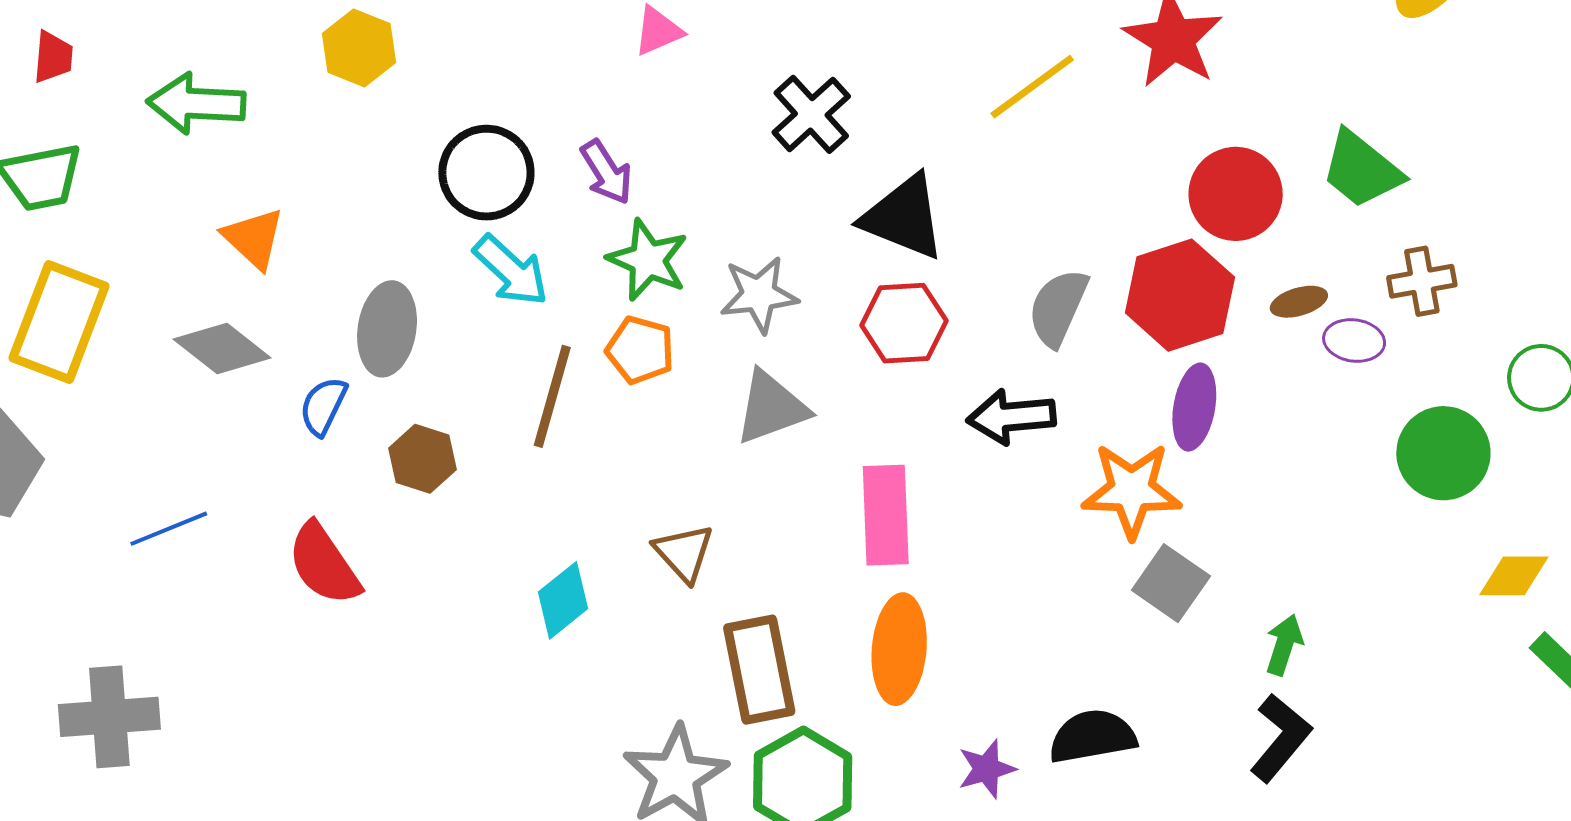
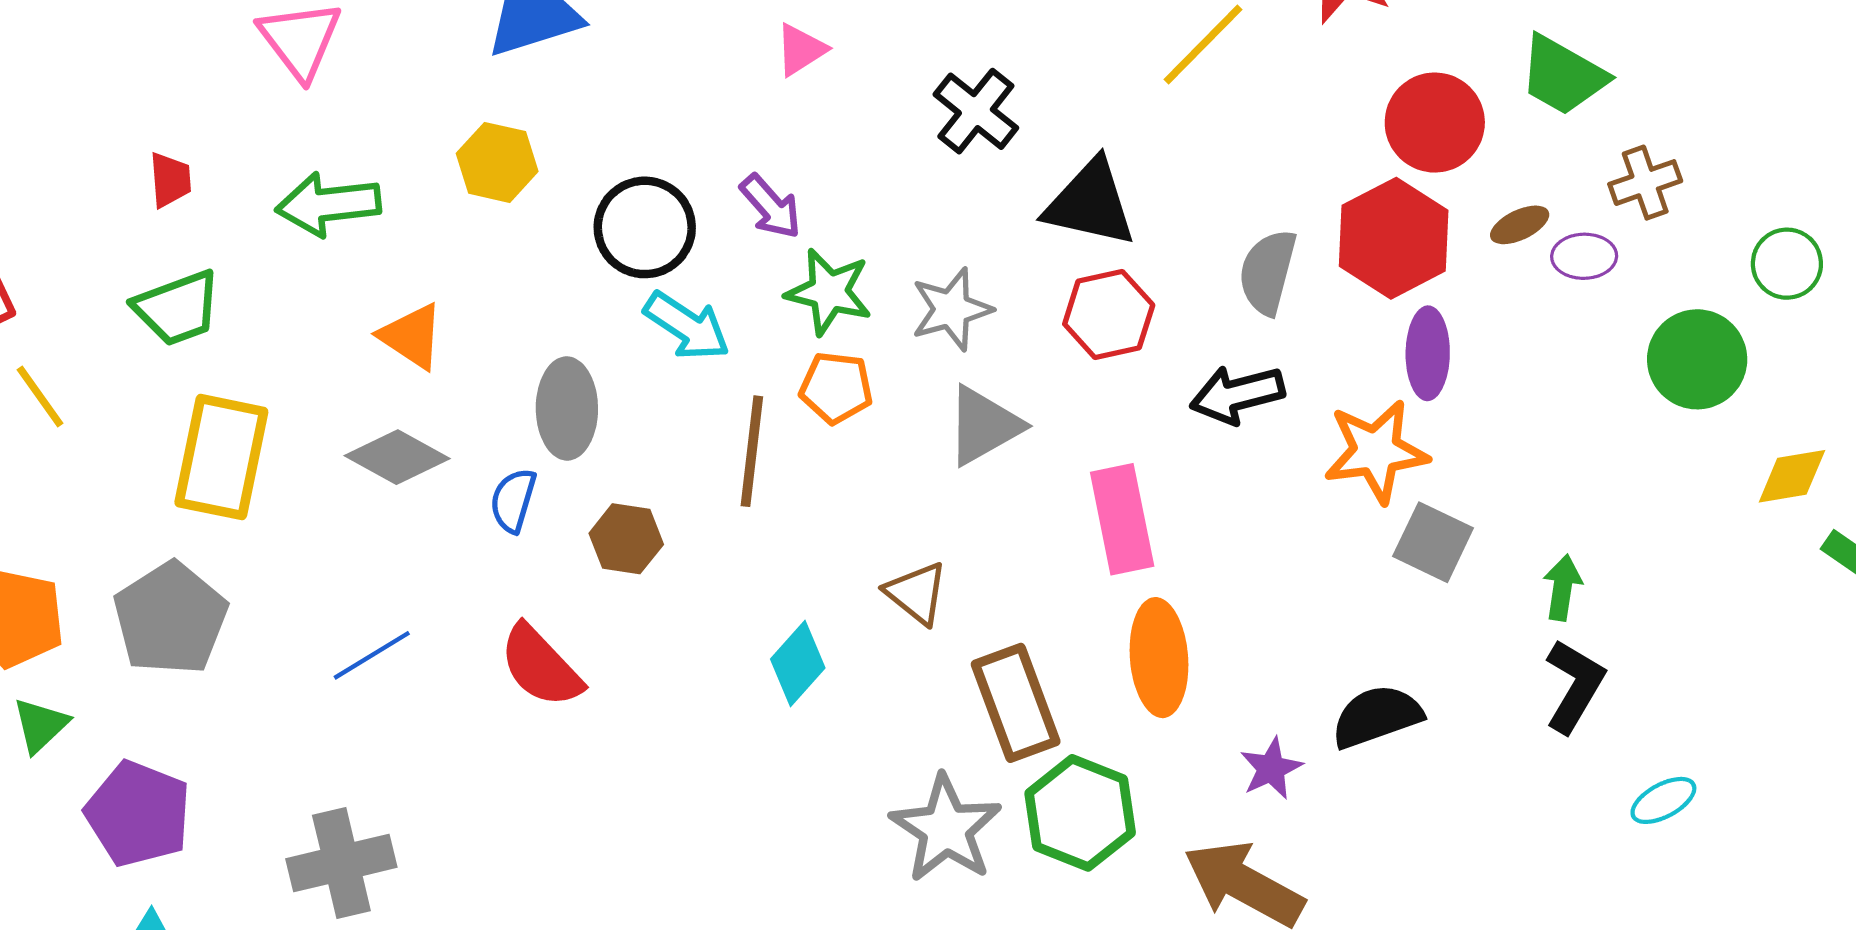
yellow hexagon: (359, 48) -> (497, 162), moved

